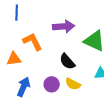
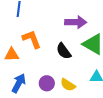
purple arrow: (64, 26) -> (76, 22), moved
black semicircle: (67, 61) -> (64, 51), moved

